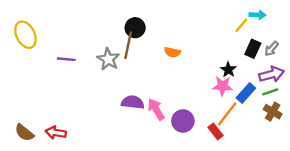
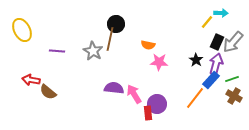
gray arrow: (272, 49) -> (233, 42), size x1.6
purple arrow: (272, 74) -> (216, 64), moved, turned -60
pink star: (223, 86) -> (159, 62), moved
red rectangle: (216, 131) -> (148, 113), moved, turned 32
brown semicircle: (24, 133) -> (48, 92), moved
red arrow: (56, 133) -> (31, 80), moved

